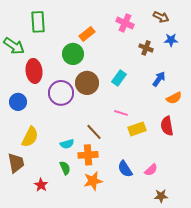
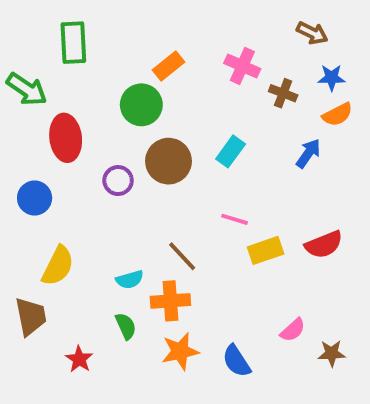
pink cross: (125, 23) -> (242, 66), moved
purple circle: (61, 93) -> (118, 181), size x0.6
orange semicircle: (174, 98) -> (337, 115), moved
red semicircle: (167, 126) -> (324, 245), turned -102
blue semicircle: (125, 169) -> (236, 361), moved
brown star: (161, 196) -> (332, 353), moved

